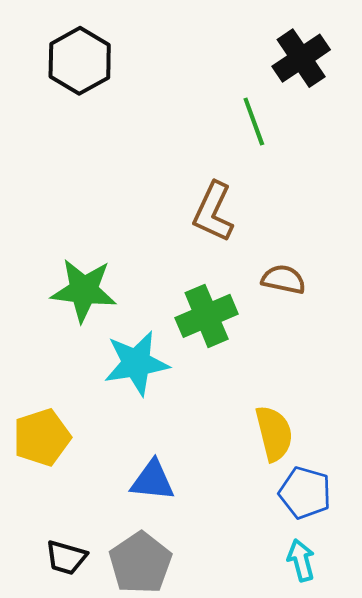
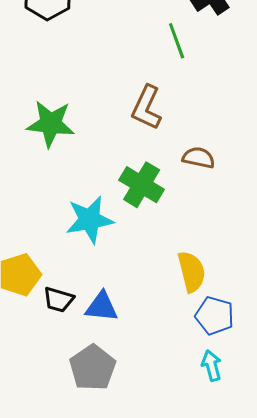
green star: (84, 290) -> (51, 124), moved
green cross: (207, 316) -> (142, 185), turned -36
black trapezoid: (66, 558) -> (59, 300), moved

